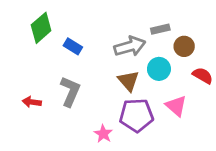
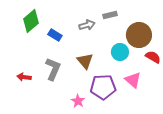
gray rectangle: (160, 29) -> (110, 15), moved
gray arrow: (130, 46) -> (87, 25), moved, size x0.7
brown circle: (184, 46) -> (139, 35), size x1.6
brown triangle: (128, 81) -> (85, 61), moved

